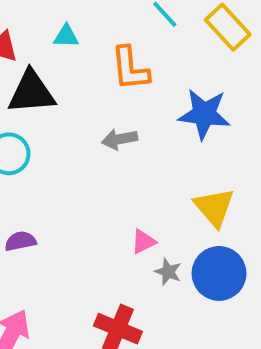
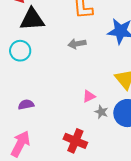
purple semicircle: (20, 241) -> (26, 105), moved

